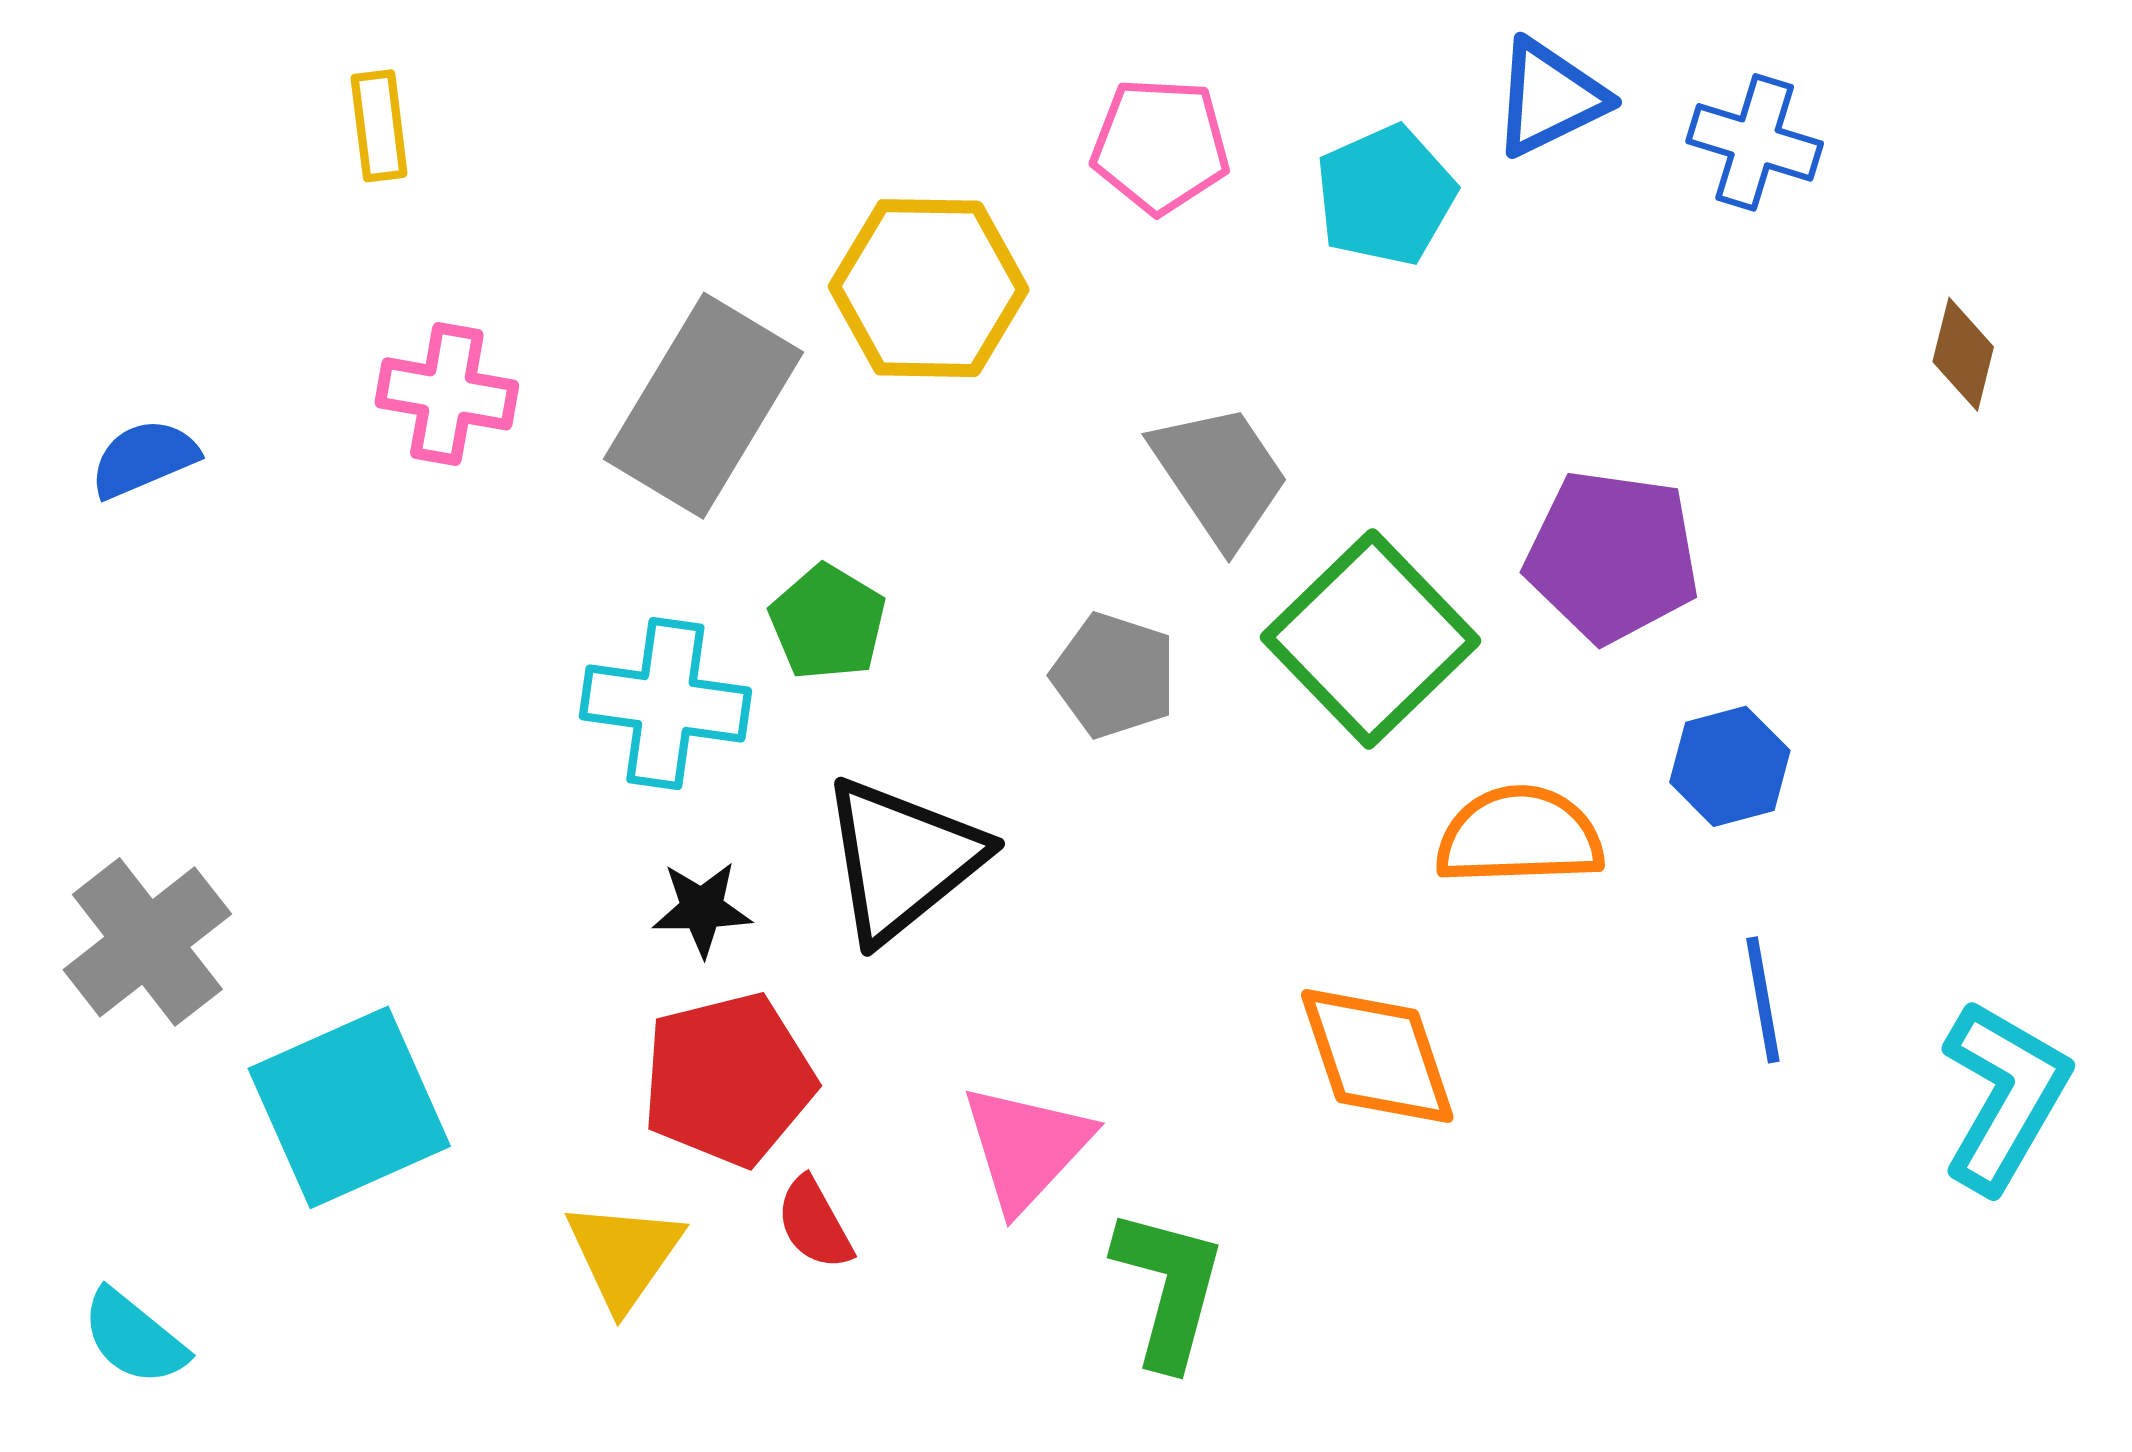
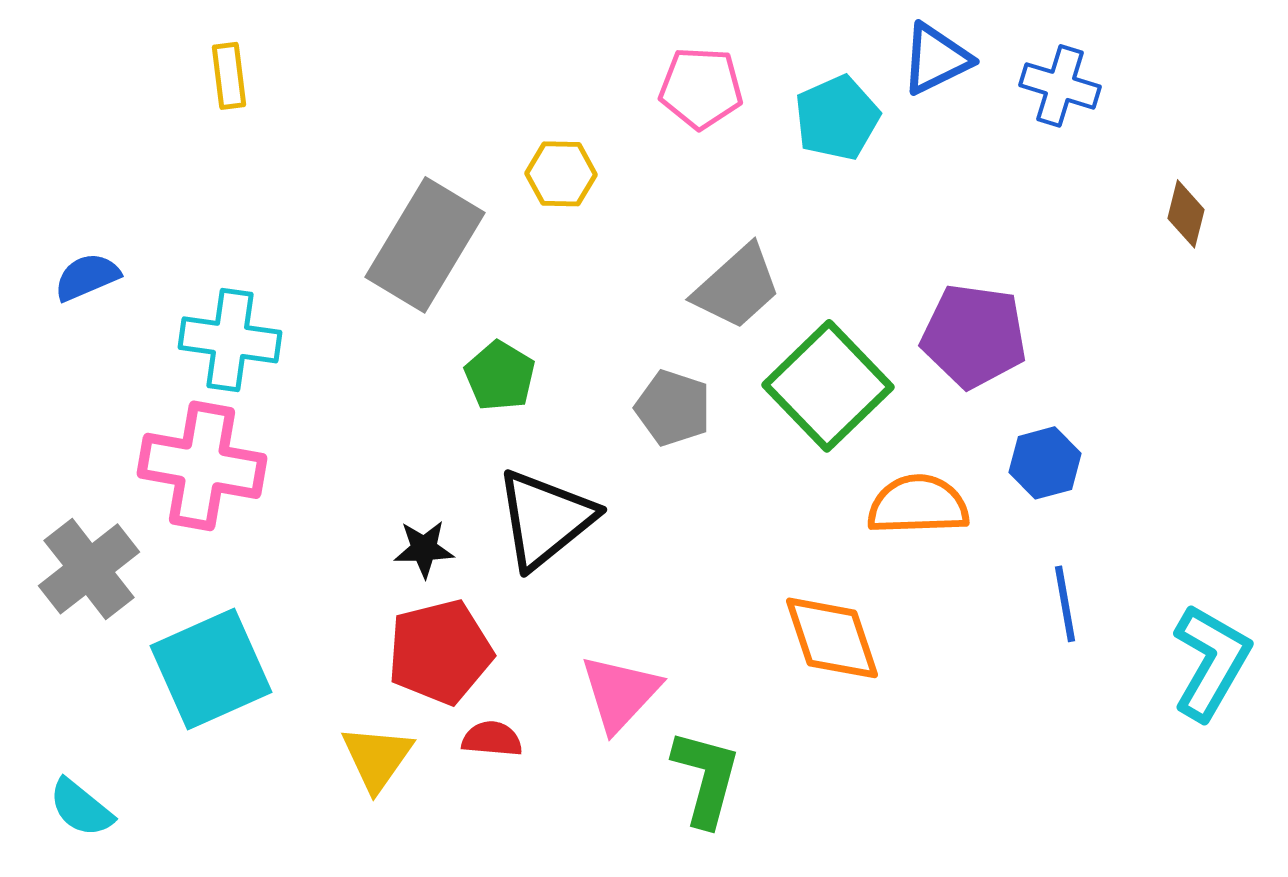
yellow hexagon: (929, 288) -> (561, 174), size x0.6
pink cross: (447, 394) -> (202, 466), moved, size x1.5
gray trapezoid: (1220, 475) -> (737, 287), turned 82
cyan cross: (665, 704) -> (230, 340), moved
red semicircle: (814, 1223) -> (492, 739), turned 124

